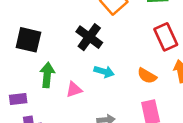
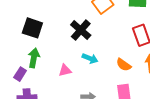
green arrow: (47, 75) -> (34, 58), moved
purple rectangle: (18, 99) -> (20, 74), turned -56

